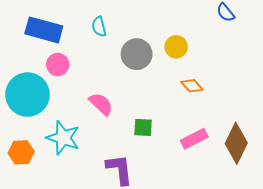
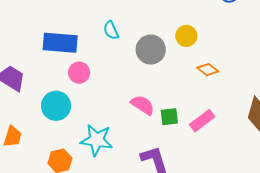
cyan circle: (27, 95) -> (56, 106), size x0.7
pink semicircle: (101, 104) -> (143, 105), moved
pink rectangle: (194, 139) -> (202, 121), moved

